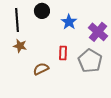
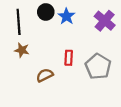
blue star: (69, 22) -> (66, 16), moved
purple cross: (98, 32) -> (105, 21), moved

